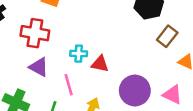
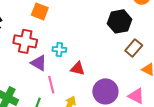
cyan cross: (79, 54) -> (59, 50), moved
purple triangle: (39, 67) -> (39, 63), moved

